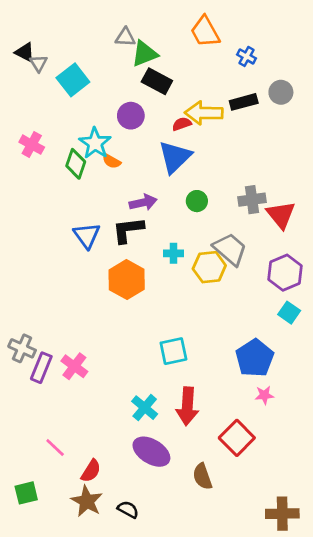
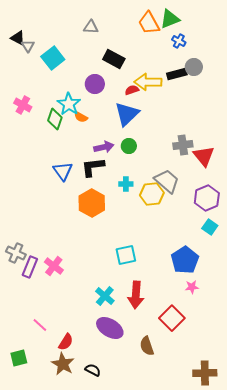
green triangle: (145, 54) -> (170, 19), moved
gray circle: (281, 92) -> (194, 67), moved
green circle: (197, 201) -> (129, 146), moved

